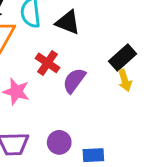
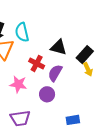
black triangle: (68, 22) -> (58, 47), moved
purple circle: (59, 142) -> (47, 94), moved

